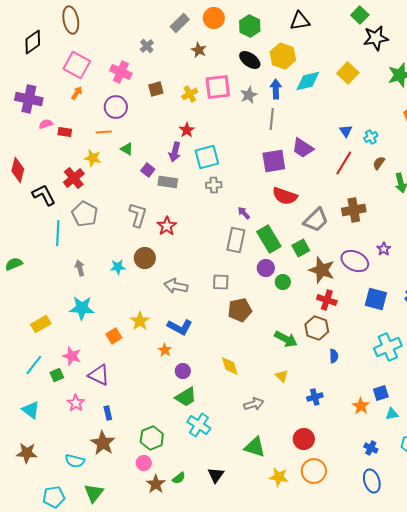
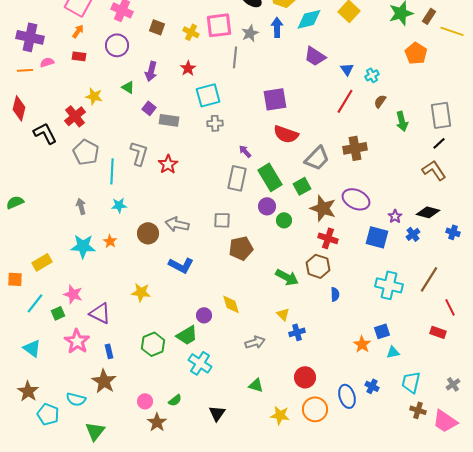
brown square: (156, 89) -> (157, 27), turned 35
yellow cross: (190, 94) -> (191, 32), turned -35
gray line: (272, 119) -> (235, 57), moved
red rectangle: (65, 132) -> (79, 56), moved
orange line: (104, 132) -> (25, 70), moved
purple trapezoid: (303, 148) -> (315, 56), moved
purple arrow: (175, 152) -> (151, 71), moved
cyan line: (58, 233) -> (112, 171), moved
purple star: (384, 249) -> (395, 216), moved
brown circle: (145, 258) -> (148, 233), moved
yellow star: (140, 321) -> (141, 292), moved, turned -30
orange square: (114, 336) -> (15, 279), moved, turned 35
cyan cross: (388, 347) -> (389, 285), turned 36
orange star: (165, 350) -> (110, 241), moved
purple circle: (183, 371) -> (204, 315), moved
blue cross: (315, 397) -> (297, 332), moved
pink star: (76, 403) -> (77, 341), size x1.4
green hexagon: (152, 438) -> (153, 344), moved
green triangle: (255, 447) -> (256, 385), size x0.7
brown star: (27, 453) -> (28, 391), turned 30
green semicircle: (179, 478) -> (175, 400), moved
blue ellipse: (372, 481) -> (347, 396), moved
cyan pentagon: (54, 497) -> (48, 414), moved, turned 30

